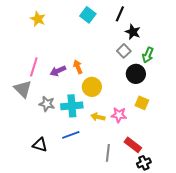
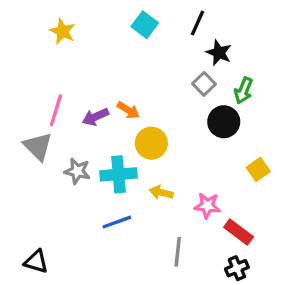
orange arrow: (78, 67) -> (128, 110), turned 144
yellow square: (142, 103) -> (258, 169), moved, turned 32
pink star: (119, 115) -> (207, 206), moved
black triangle: (40, 145) -> (36, 262), moved
red rectangle: (133, 145) -> (239, 232), moved

